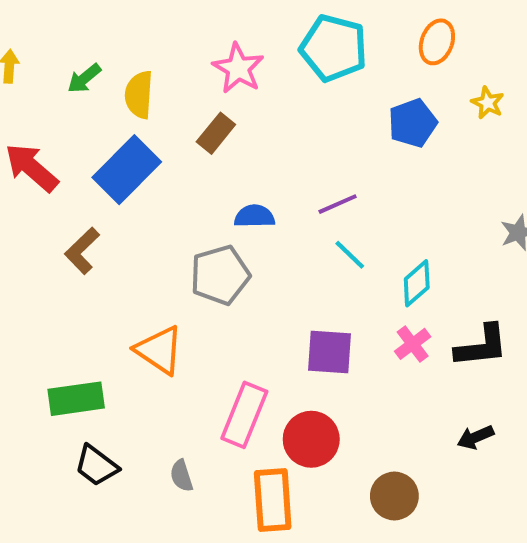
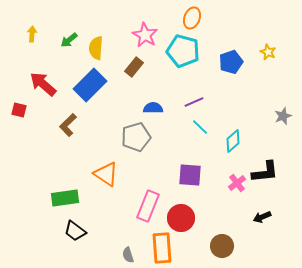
orange ellipse: (437, 42) -> (192, 18), moved
cyan pentagon: (334, 48) -> (183, 51), moved
pink cross: (413, 344) -> (237, 183), moved
gray semicircle: (182, 476) -> (128, 255), moved

